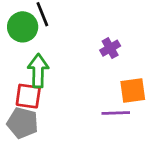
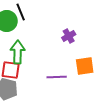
purple line: (116, 113) -> (57, 77), moved

